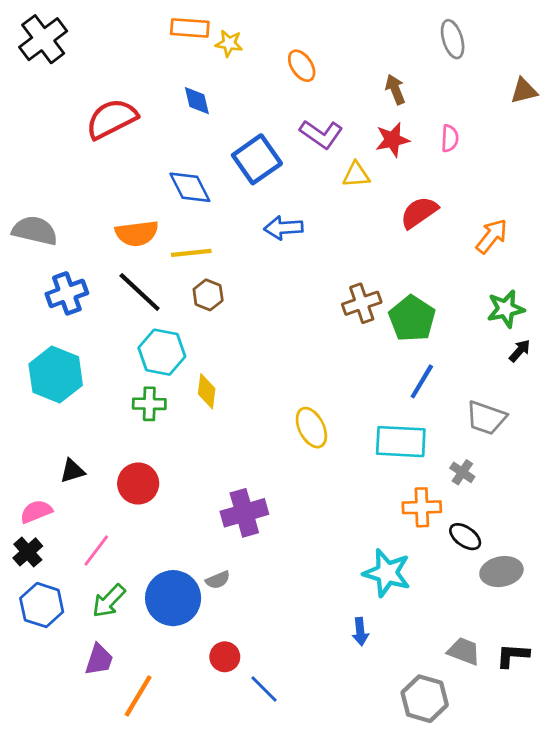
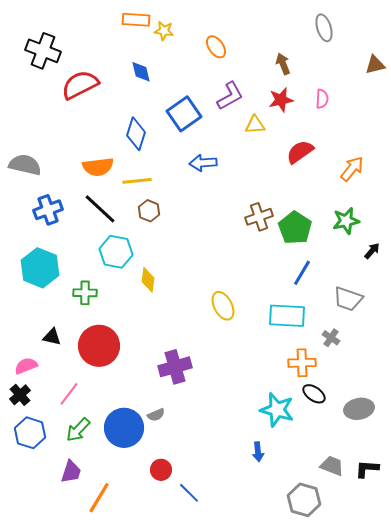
black cross: (43, 39) -> (43, 51), moved, turned -32
purple L-shape: (321, 134) -> (230, 96), turned -64
blue diamond: (190, 187) -> (136, 134), turned 44
green star: (506, 309) -> (346, 221), moved
green cross: (149, 404) -> (85, 293), moved
black triangle: (72, 471) -> (52, 337), turned 30
red circle: (138, 484) -> (99, 346), size x1.4
black ellipse: (465, 537) -> (314, 394), moved

